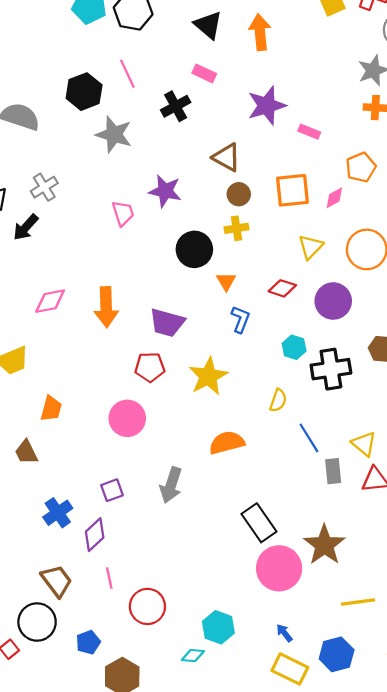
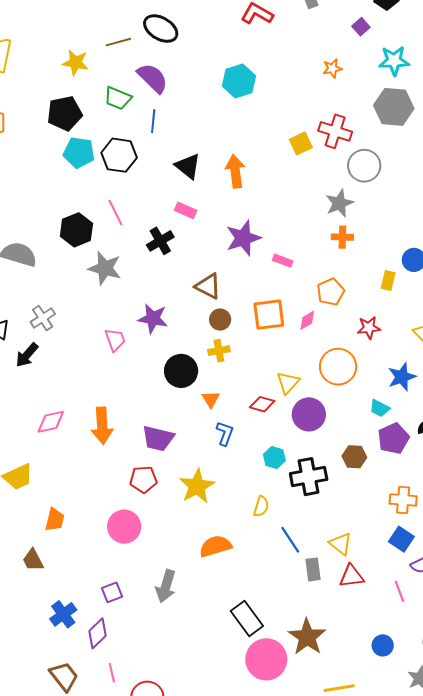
yellow triangle: (311, 247) -> (288, 383), moved

